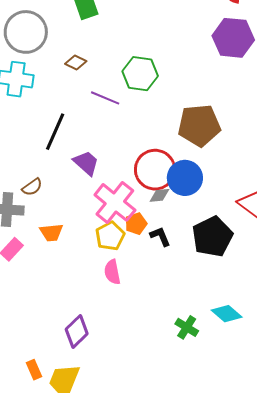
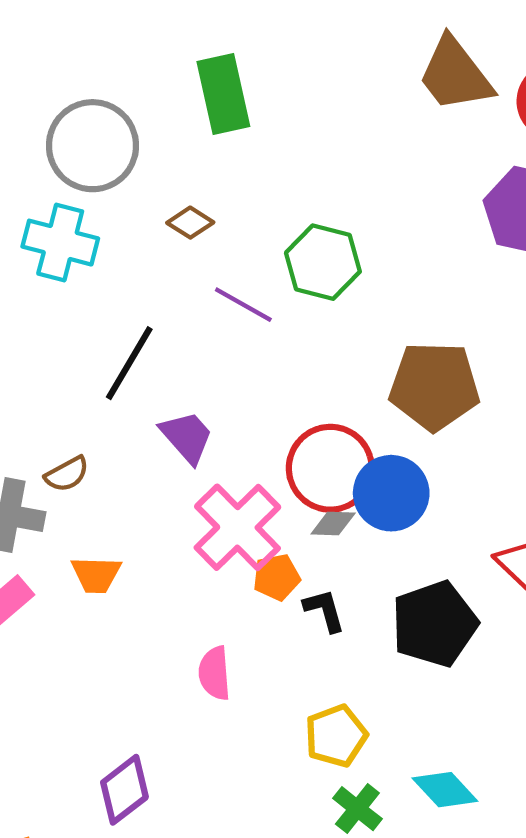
yellow pentagon: (110, 236) -> (336, 736), moved

